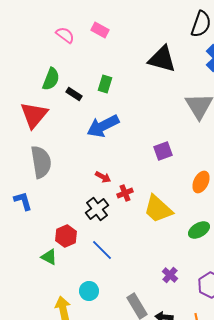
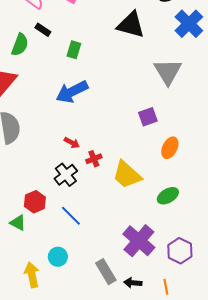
black rectangle: (74, 94) -> (43, 30), moved
purple square: (163, 151) -> (148, 117), moved
purple cross: (170, 275) -> (139, 241), size x2.0

